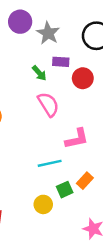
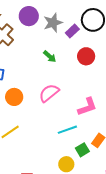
gray star: (48, 33) -> (53, 23), turned 30
purple rectangle: (61, 62) -> (72, 31), moved, turned -40
pink semicircle: (48, 104) -> (49, 93), moved, turned -90

